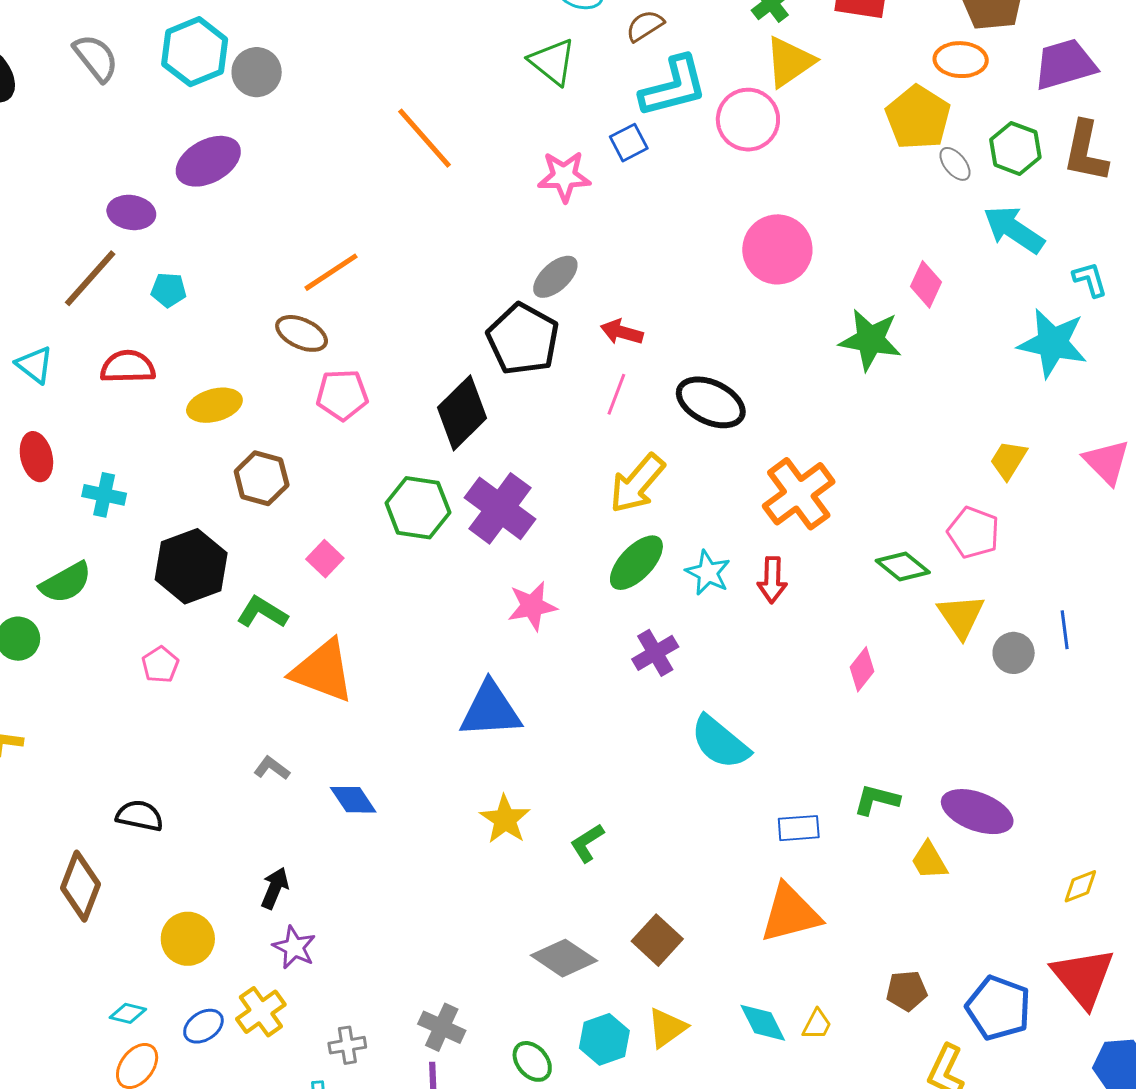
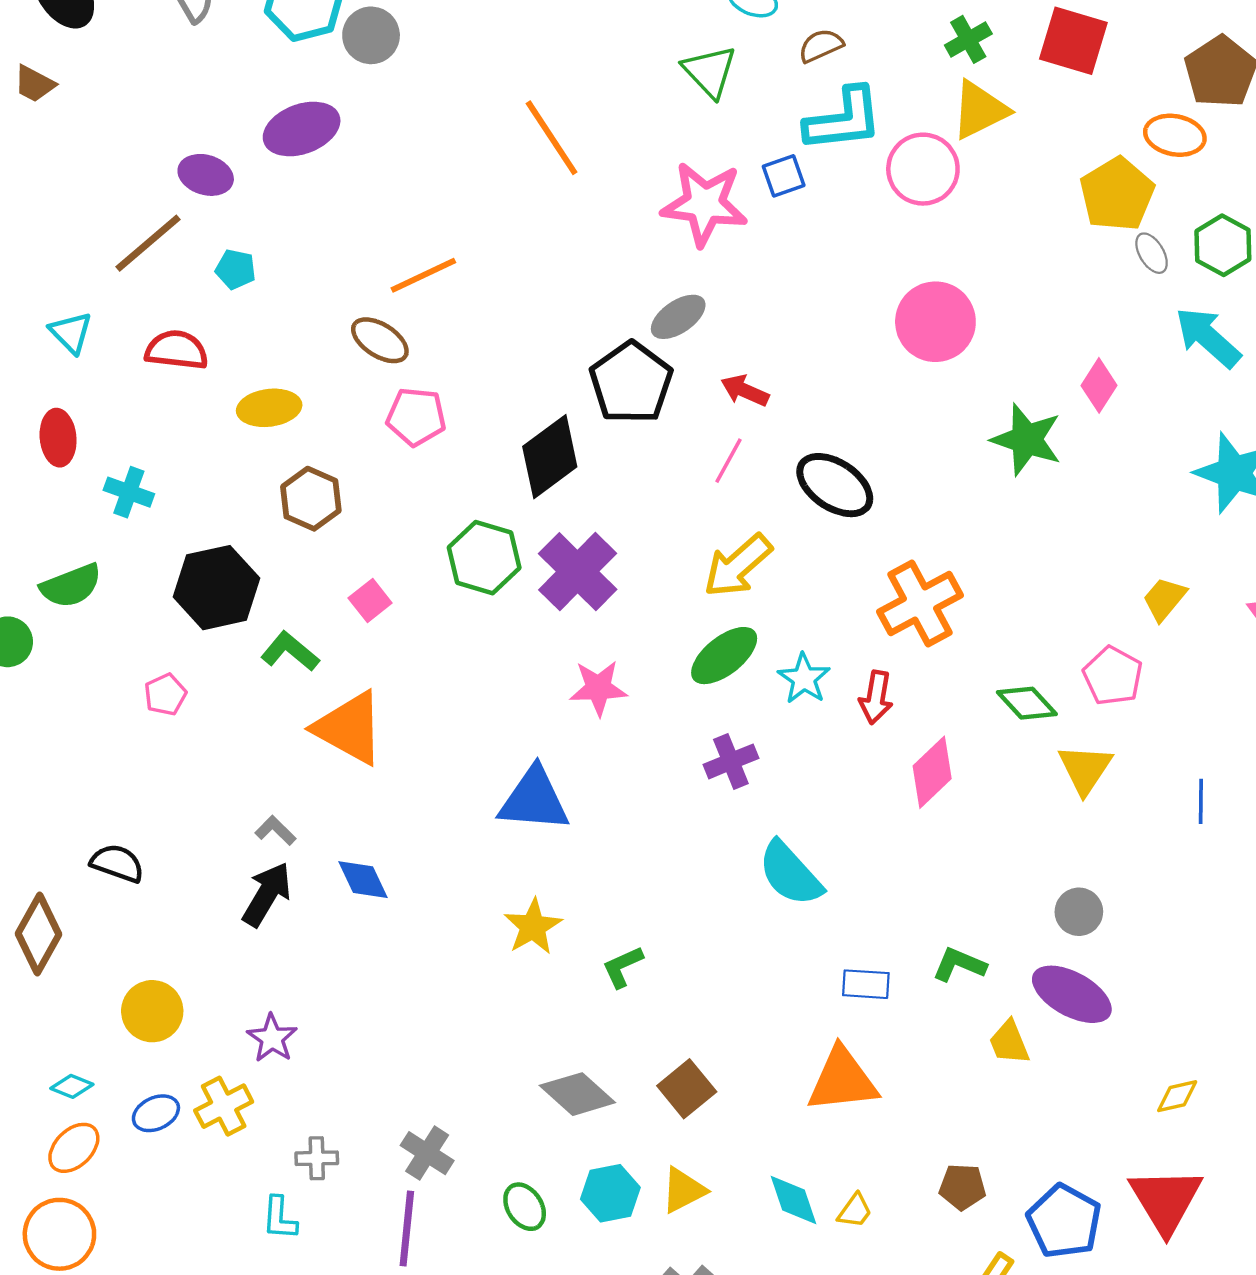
pink star: (564, 176) -> (704, 204), size x1.4
gray circle: (1014, 653) -> (1079, 912), moved
pink diamond: (862, 669) -> (932, 772), moved, size x1.4
black arrow: (275, 888) -> (267, 894), moved, size x1.4

